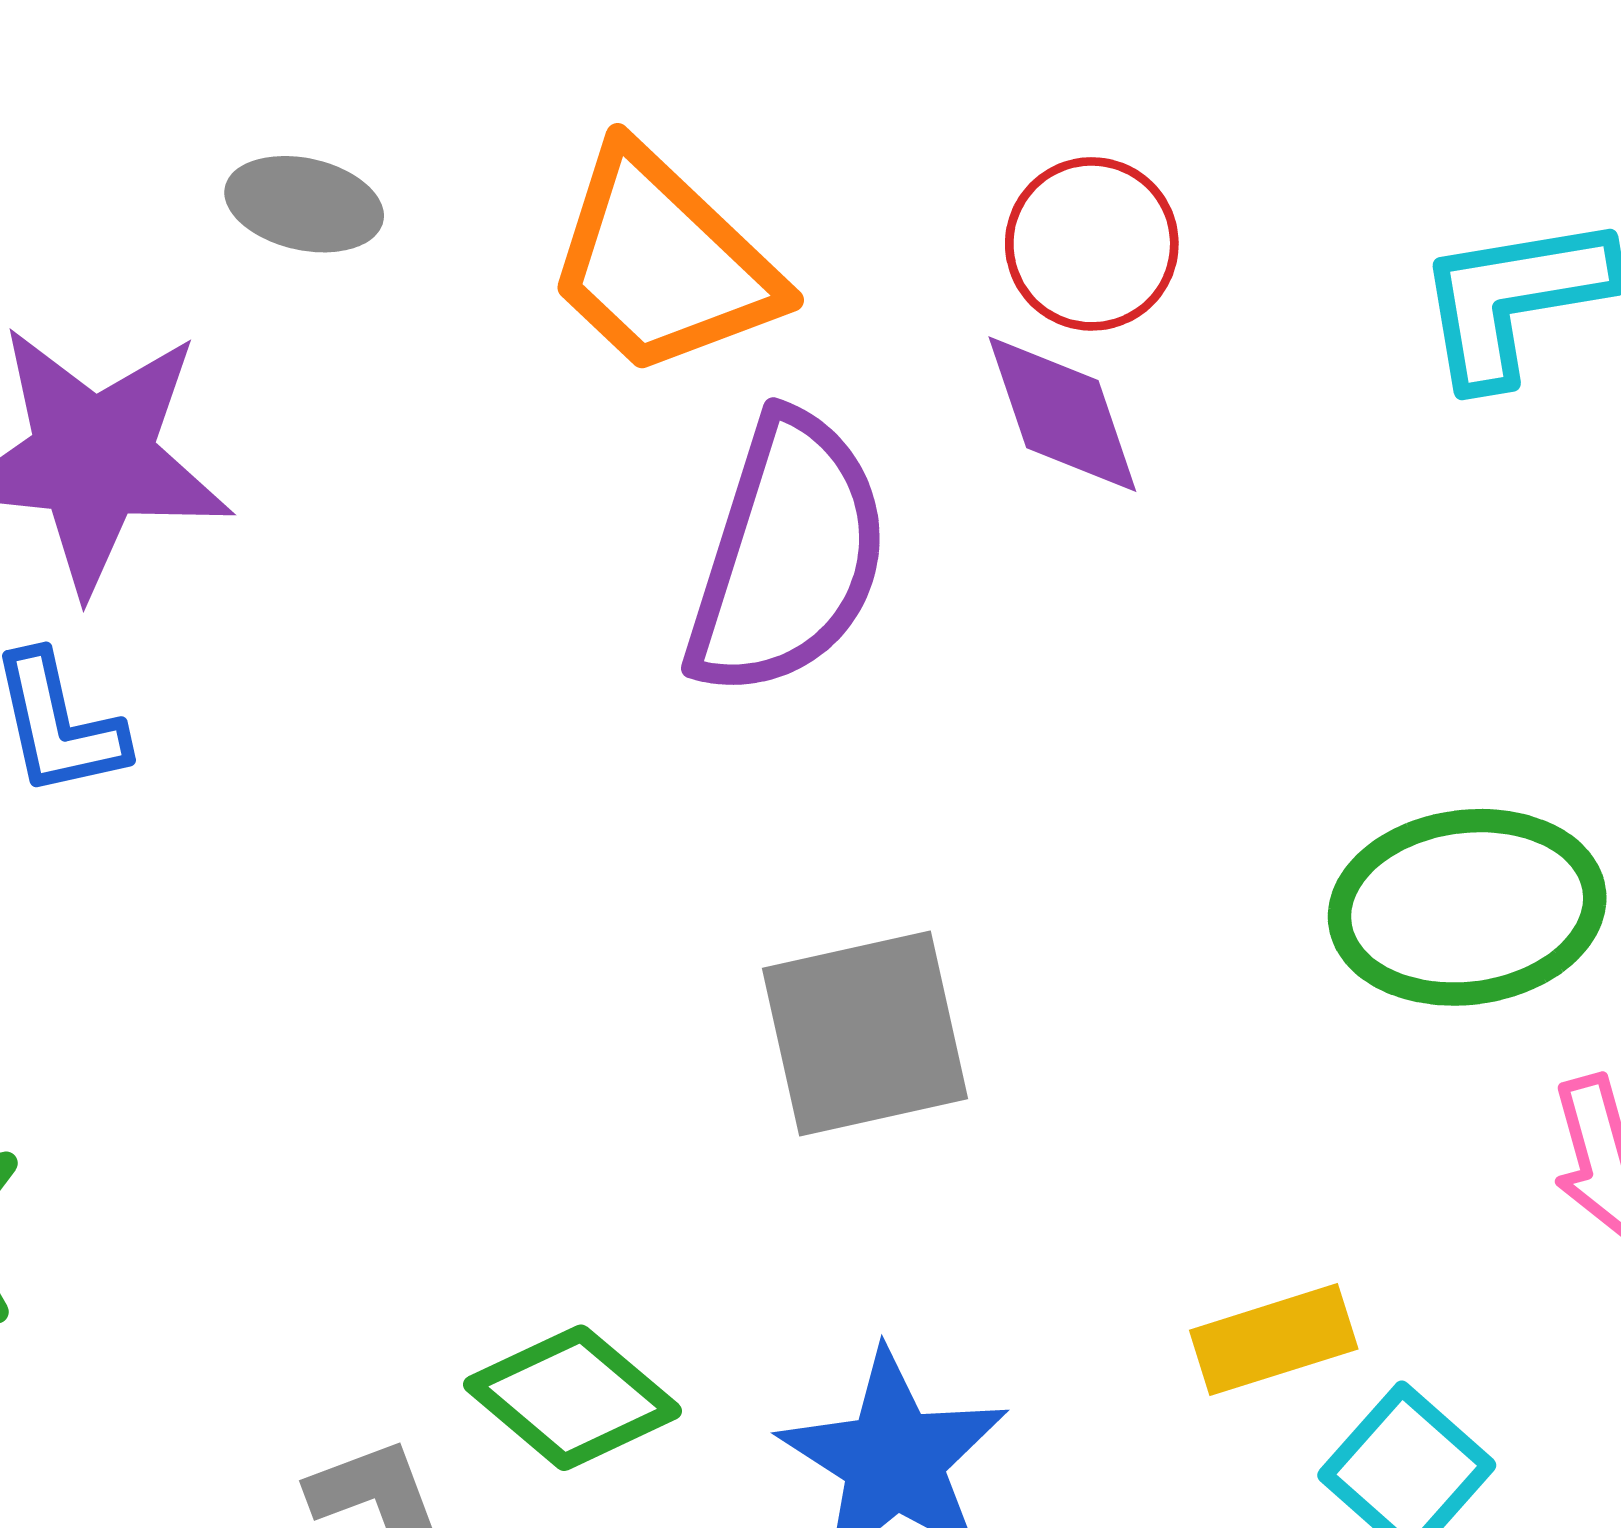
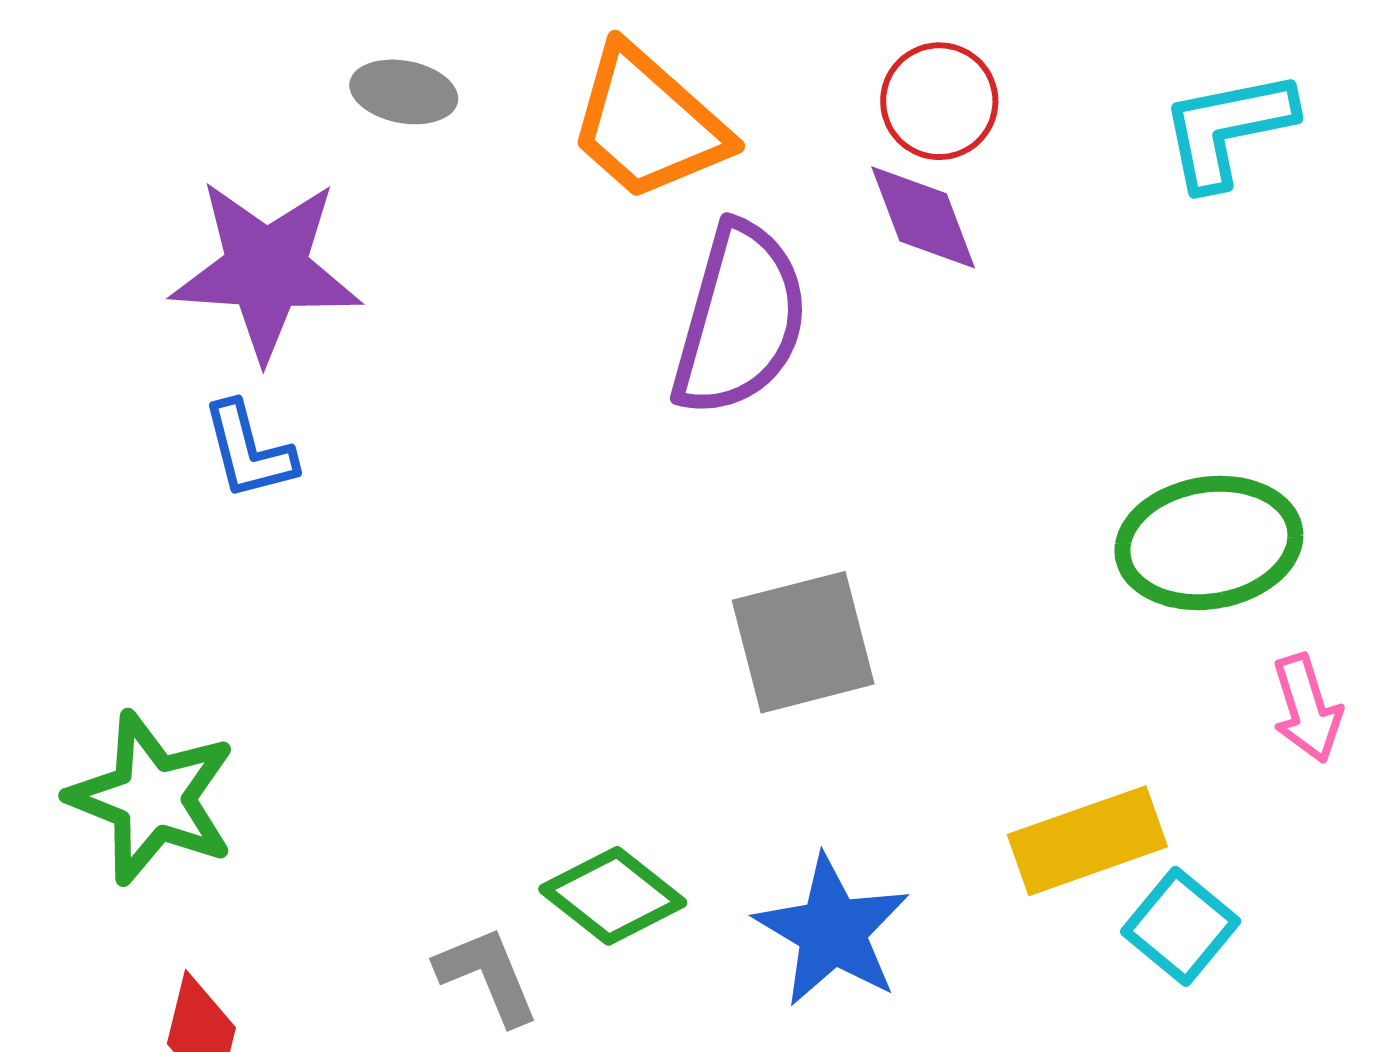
yellow rectangle: (1274, 1340) -> (1087, 841), size x1.4

